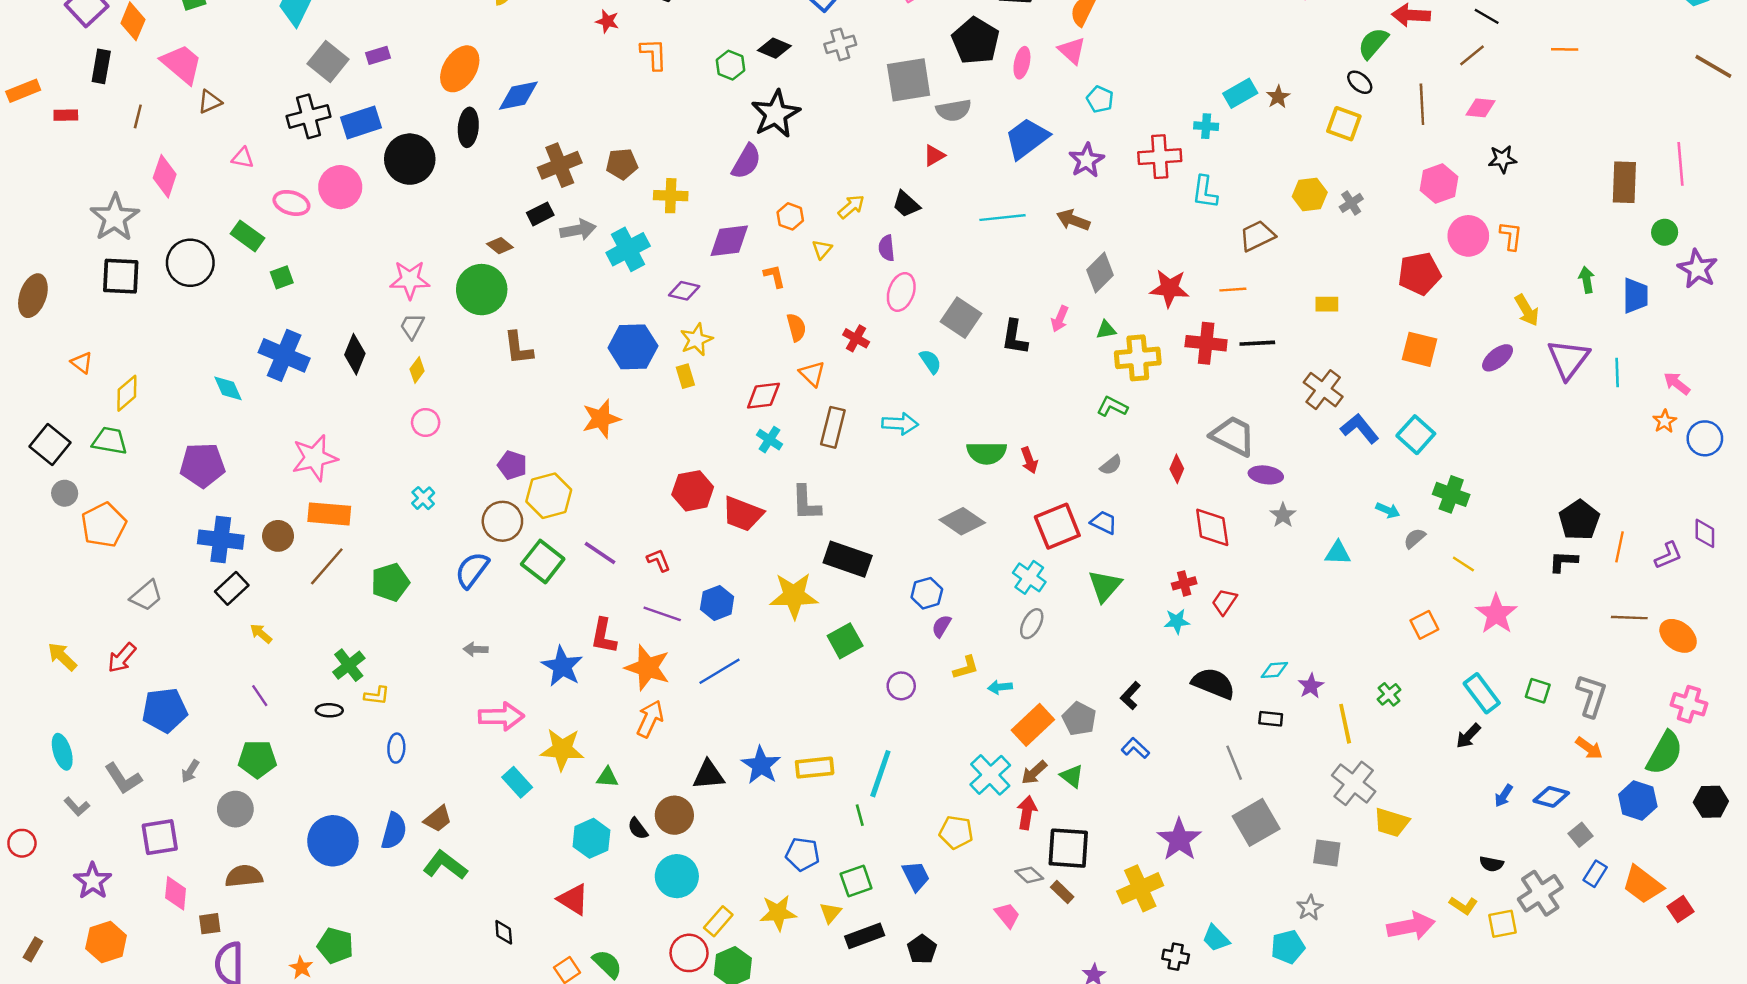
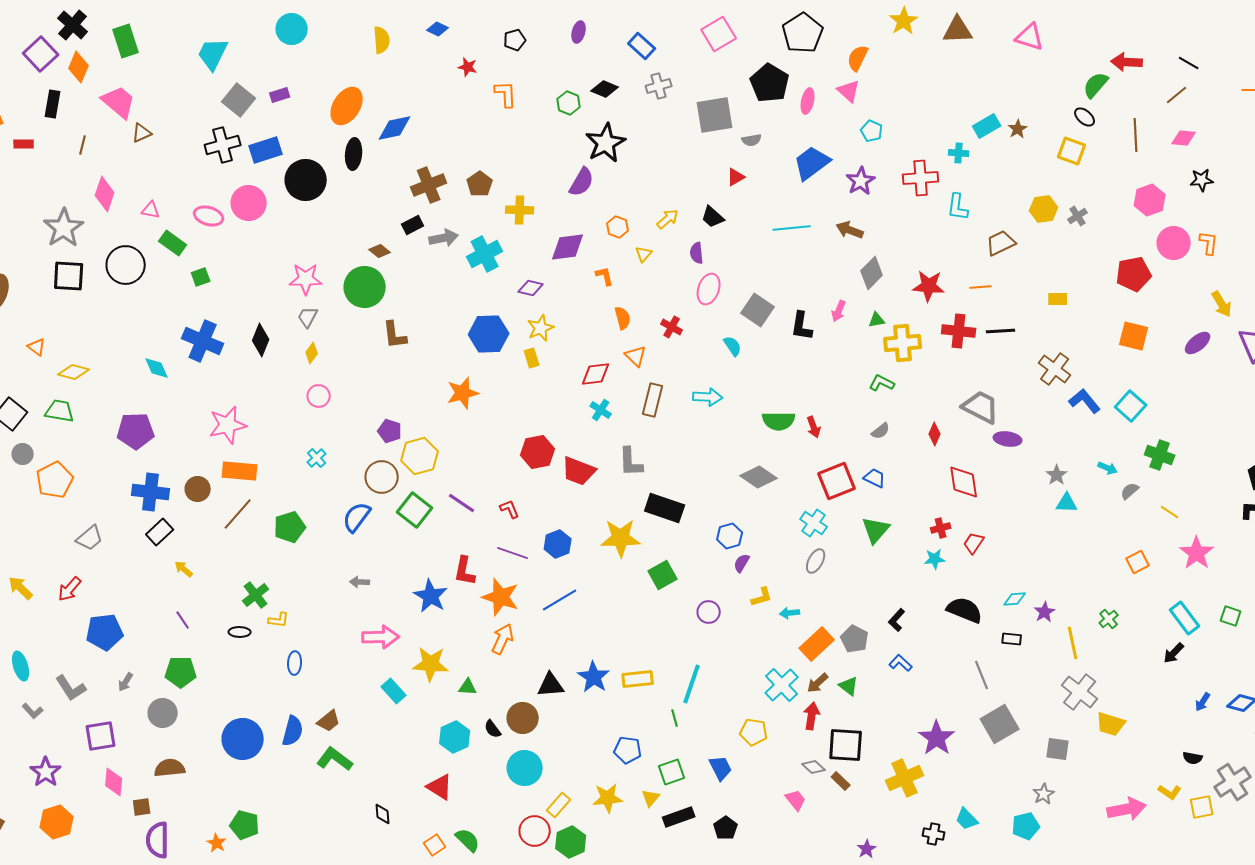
gray semicircle: (954, 110) -> (752, 140), size x0.7
pink triangle: (243, 158) -> (151, 210), moved
brown pentagon: (622, 164) -> (480, 184), turned -30
yellow diamond: (127, 393) -> (74, 372), turned 56
gray star: (1283, 515) -> (1057, 475), moved

